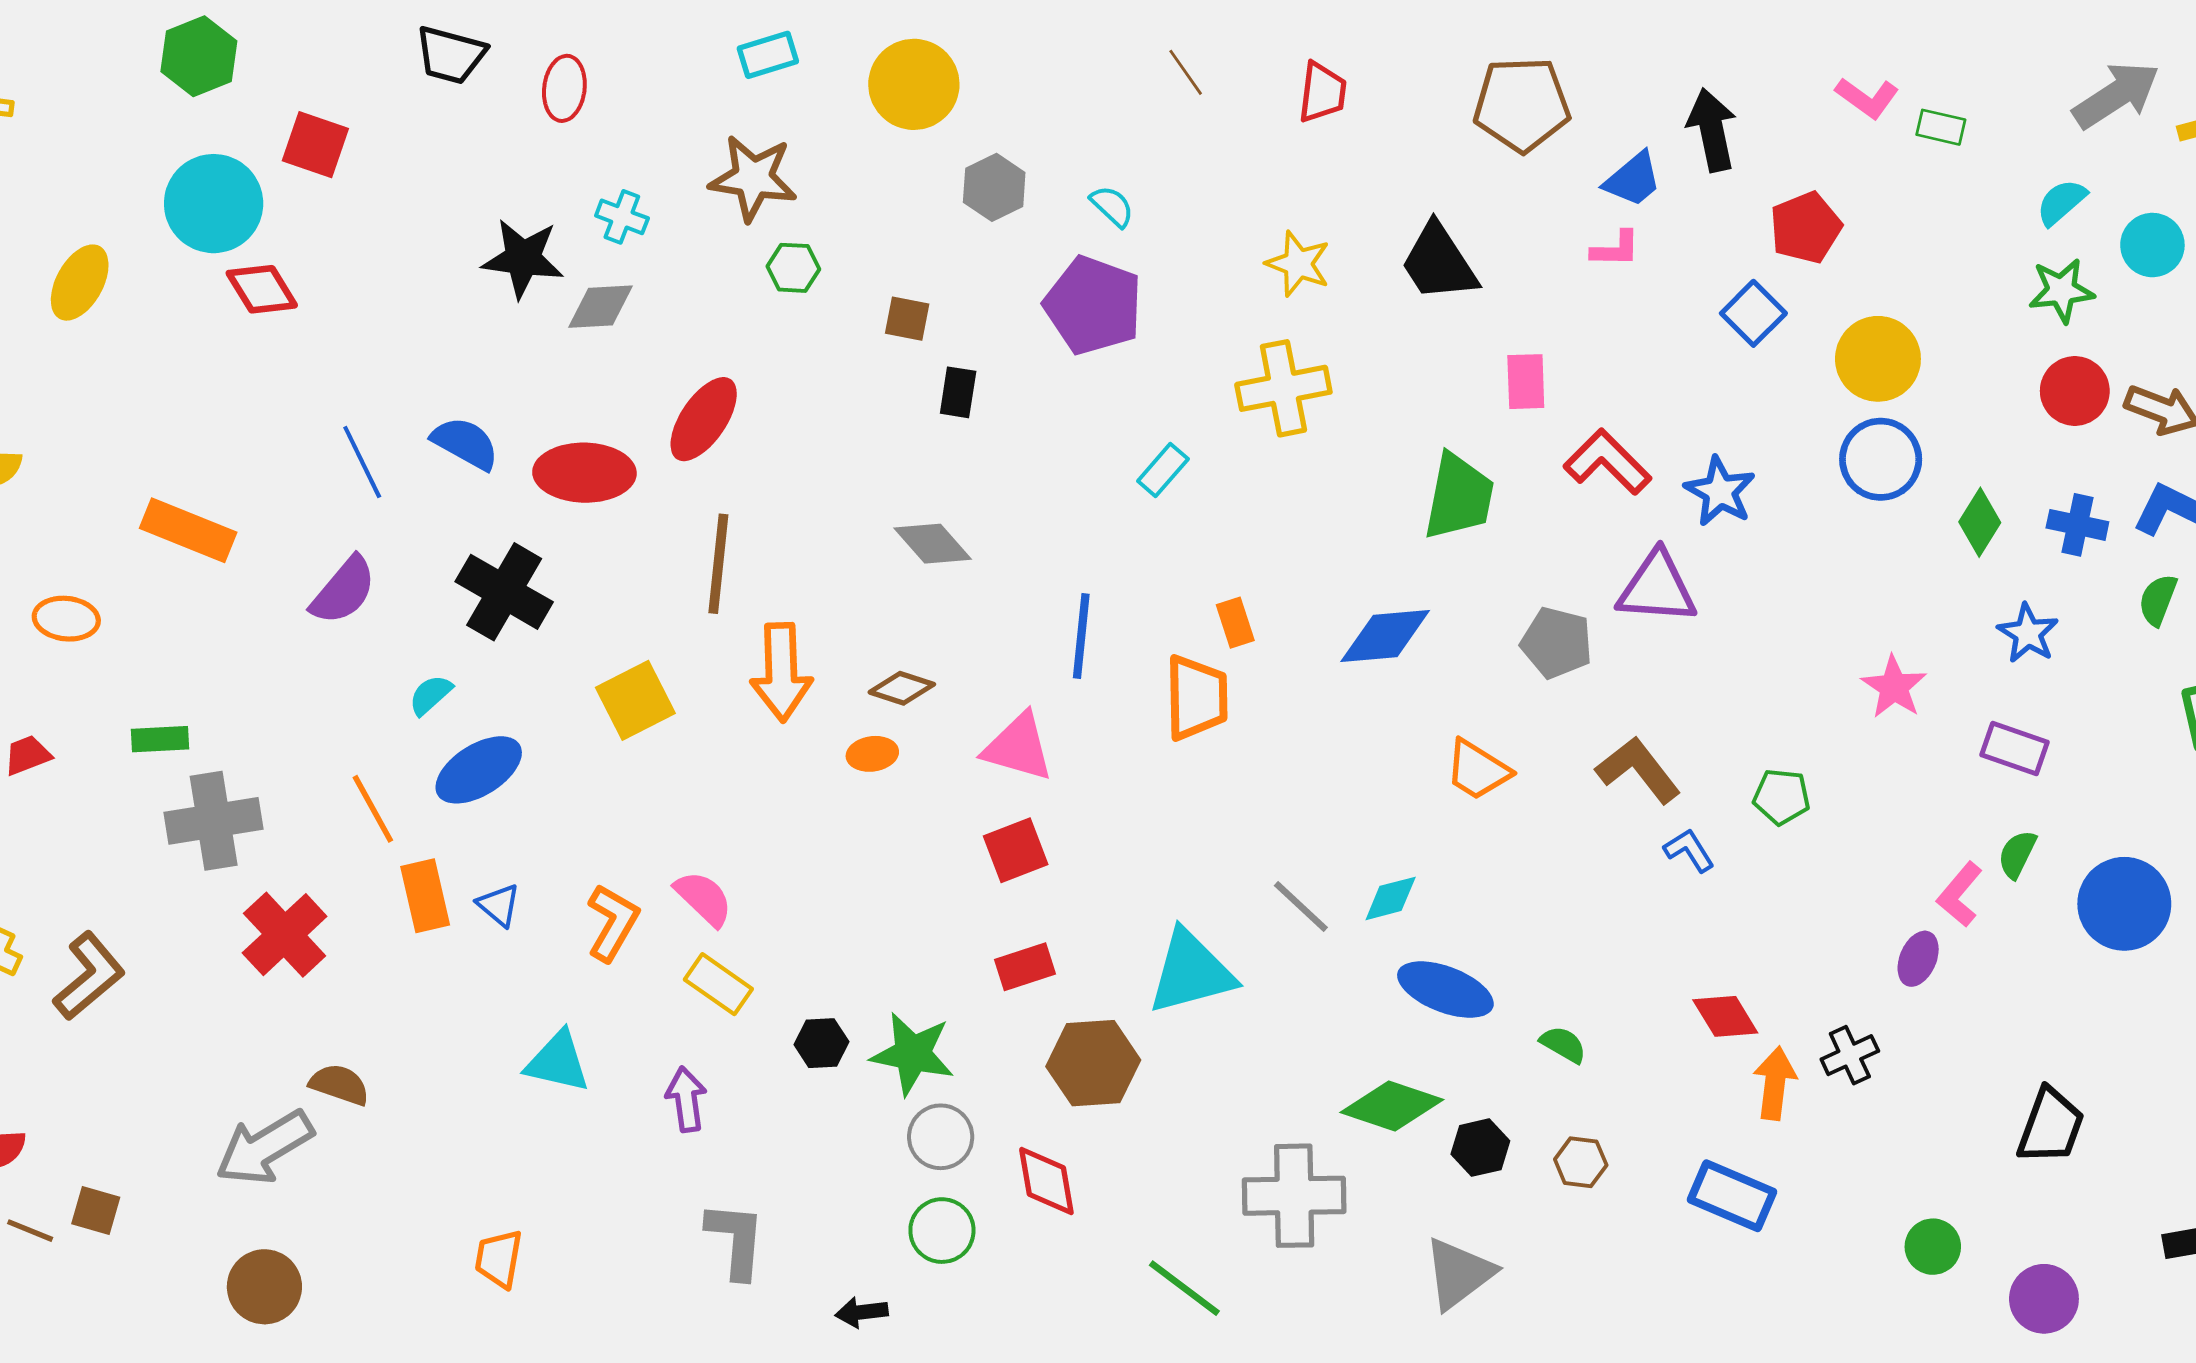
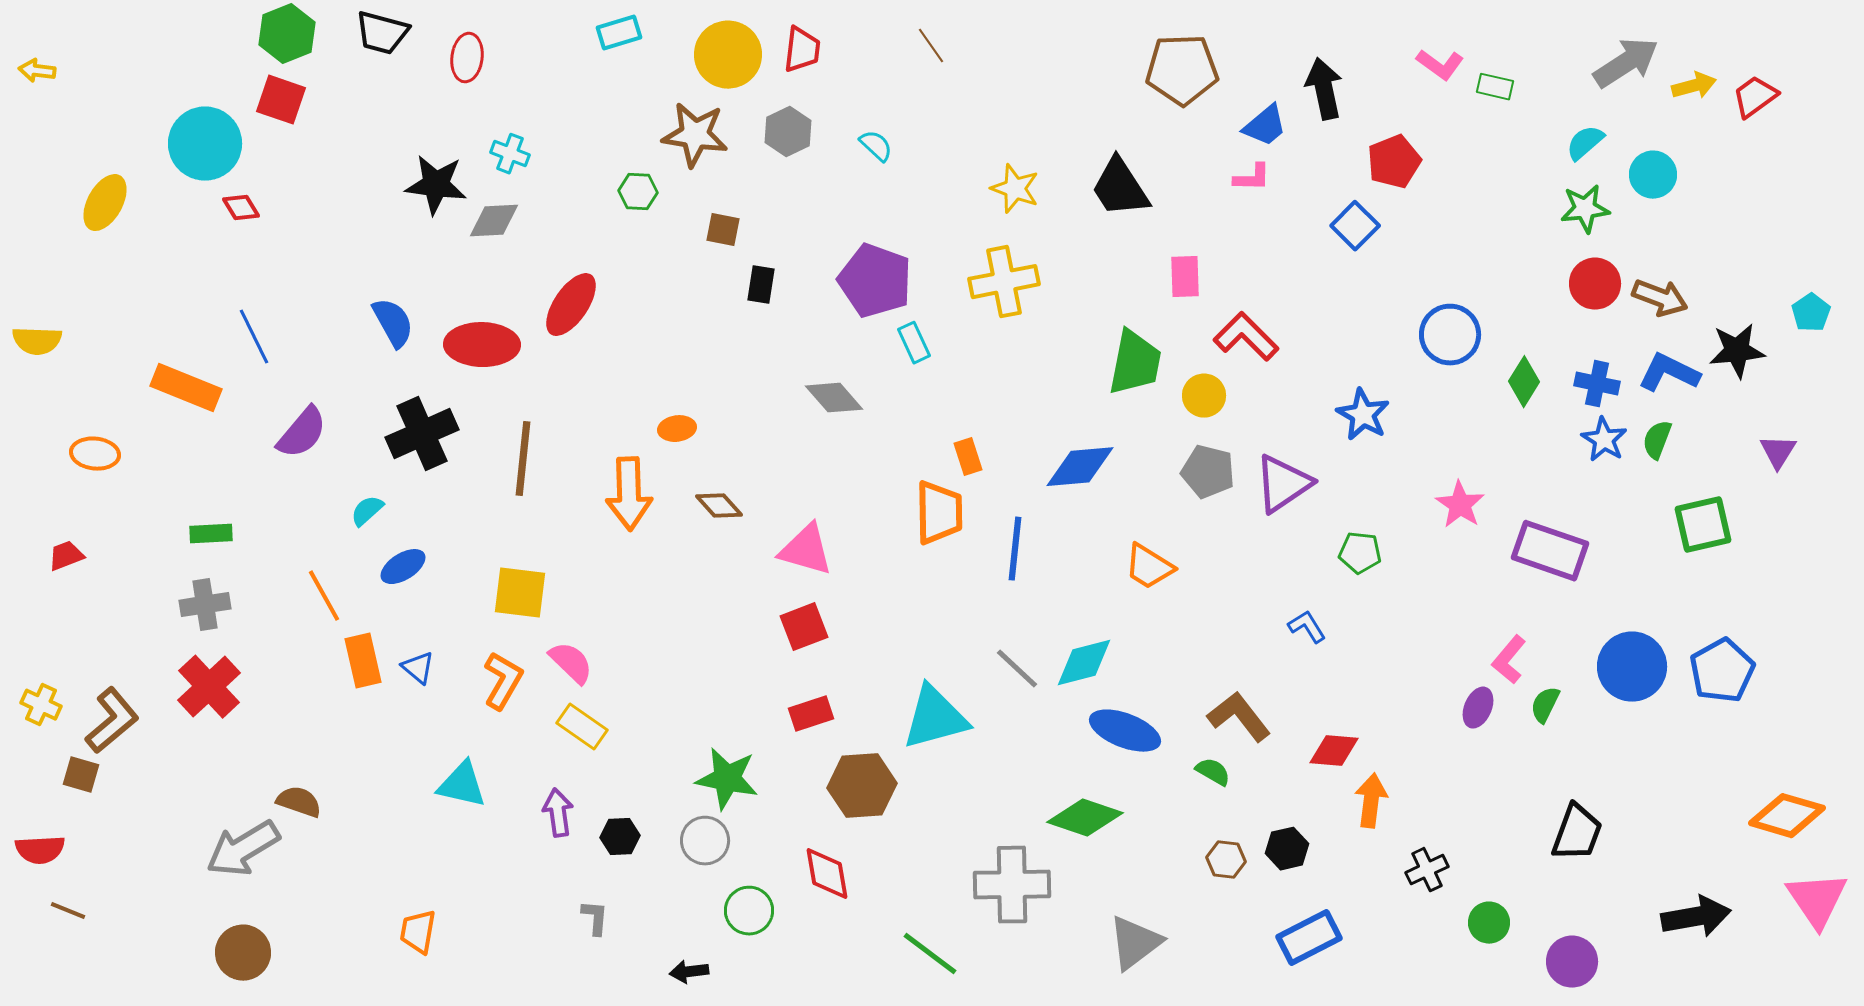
green hexagon: (199, 56) -> (287, 34), moved
red trapezoid: (1322, 92) -> (802, 50), moved
brown star: (753, 178) -> (695, 135), moved
red diamond: (262, 289) -> (241, 208), size x0.7
purple pentagon: (1093, 305) -> (875, 281), moved
yellow circle: (1878, 359) -> (1204, 396), moved, size x0.7
blue semicircle: (465, 443) -> (393, 323), turned 32
blue line: (362, 462) -> (254, 337), moved
cyan rectangle: (1163, 470) -> (914, 343), turned -66
blue star: (1720, 491) -> (1363, 415), moved
gray diamond: (933, 544) -> (834, 398), moved
brown line: (718, 564) -> (523, 459), moved
purple triangle: (1657, 588) -> (1283, 484), moved, turned -38
black cross: (504, 592) -> (422, 434), turned 36
blue star: (2028, 633) -> (1604, 440), moved
blue line: (1081, 636) -> (1015, 549), moved
brown diamond: (902, 688) -> (719, 506), turned 30
yellow square: (635, 700) -> (520, 593), moved, turned 34
green rectangle: (160, 739) -> (211, 534), moved
purple rectangle: (2015, 749) -> (1550, 551), size x1.5
orange ellipse: (872, 754) -> (677, 429), moved
blue ellipse: (479, 770) -> (403, 567), size x0.7
brown L-shape: (1638, 770) -> (1239, 717), moved
green pentagon: (1782, 797) -> (1360, 553), moved
gray cross: (214, 821) -> (205, 605), size x0.7
green semicircle: (2017, 854) -> (1545, 705), moved
cyan diamond: (1391, 898) -> (1084, 663), size x1.4
red cross: (285, 935) -> (209, 687), moved
red diamond: (1725, 1016) -> (1334, 751), turned -54
black hexagon: (821, 1043) -> (620, 837), moved
black cross: (1850, 1055) -> (1427, 870), moved
gray circle: (941, 1137) -> (705, 841), moved
black hexagon: (1480, 1148) -> (1287, 849), moved
blue rectangle: (1732, 1196) -> (1309, 938), moved, turned -50
brown square: (96, 1210) -> (81, 775), moved
gray L-shape: (736, 1240) -> (595, 918), size x0.6

